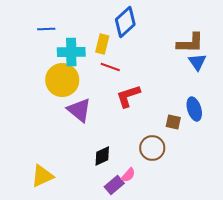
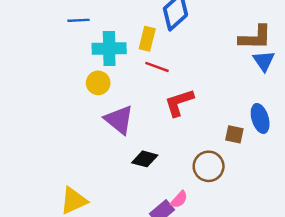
yellow circle: (62, 80) -> (98, 83), size x0.6
black diamond: (102, 156) -> (145, 159), moved, turned 40

